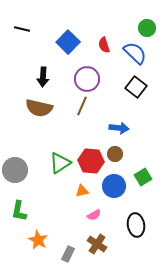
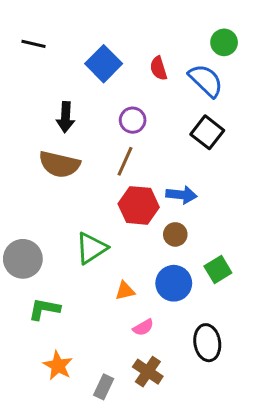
purple circle: (87, 79) -> (133, 120), size x0.7
red hexagon: (91, 161) -> (139, 205), moved
green L-shape: (19, 211) -> (44, 309), moved, turned 90

